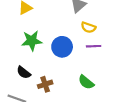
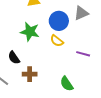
yellow semicircle: (88, 27) -> (57, 41), moved
blue circle: (62, 47) -> (59, 21), moved

